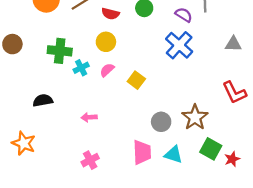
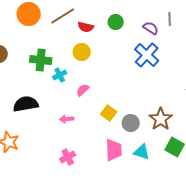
pink semicircle: (107, 70) -> (83, 90), moved
yellow square: (136, 80) -> (109, 113), moved
black semicircle: (43, 100) -> (26, 104), size x1.4

